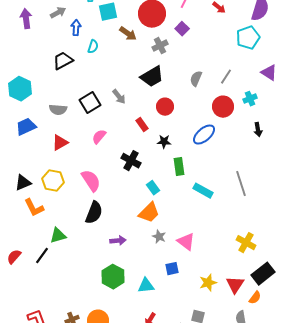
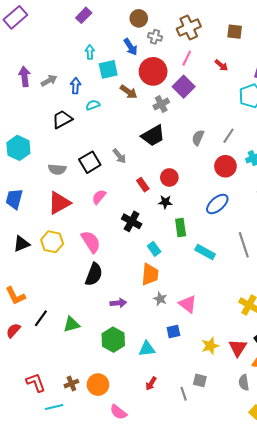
gray arrow: (58, 13) -> (49, 81), moved
purple square: (182, 29) -> (184, 87), size x1.5
cyan semicircle: (93, 47) -> (93, 105), turned -128
red circle: (165, 107) -> (169, 177), moved
blue trapezoid: (26, 127) -> (14, 199), moved, turned -50
blue ellipse: (204, 135) -> (217, 204), moved
red triangle: (60, 143) -> (59, 203), size x1.4
orange L-shape: (34, 208) -> (15, 296), moved
orange trapezoid: (149, 213) -> (150, 274), turned -40
green triangle: (58, 236) -> (71, 324), moved
red semicircle: (14, 257) -> (13, 330), moved

